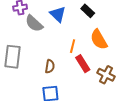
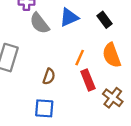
blue triangle: (58, 14) -> (69, 17), turned 42

